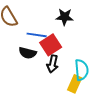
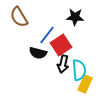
blue line: (37, 35) -> (47, 35), turned -60
cyan semicircle: (82, 70) -> (79, 70), moved

